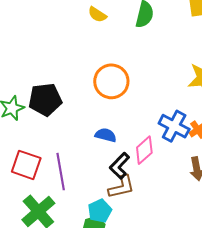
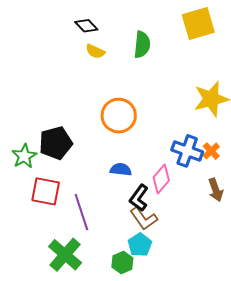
red square: (26, 165) -> (46, 191), moved
brown L-shape: (121, 187) -> (144, 219), turned 76
cyan pentagon: (100, 211) -> (140, 245), moved

